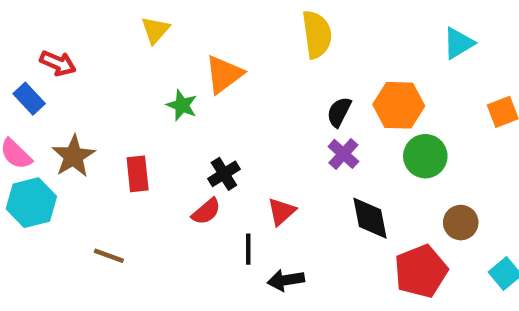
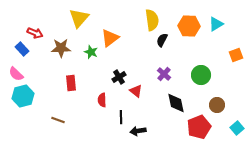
yellow triangle: (155, 30) -> (79, 18), size x1.5
orange hexagon: (399, 105) -> (189, 26), moved
black semicircle: (339, 112) -> (162, 40), moved
brown star: (73, 156) -> (61, 48), moved, turned 30
black cross: (224, 174) -> (119, 77), moved
red semicircle: (206, 211) -> (102, 100), turned 128
red triangle: (281, 211) -> (136, 91), moved, turned -40

